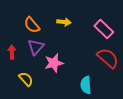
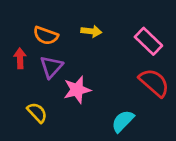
orange semicircle: (32, 25) -> (46, 36), turned -30
red arrow: (12, 52) -> (20, 58), moved
cyan semicircle: (86, 85) -> (123, 121), turned 48

